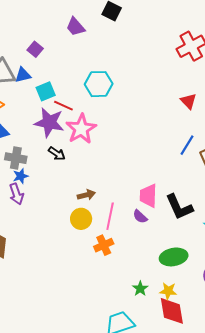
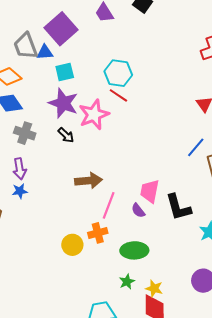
purple square: (35, 49) -> (61, 29), size x2.0
red line: (63, 106) -> (118, 95), moved
blue star: (21, 176) -> (20, 191), moved
brown arrow: (86, 195) -> (89, 181), size x1.5
yellow circle: (81, 219) -> (72, 245), moved
green ellipse: (174, 257) -> (134, 250), moved

